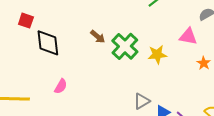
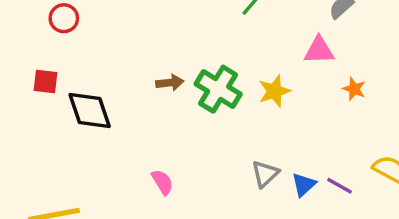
brown arrow: (98, 37) -> (170, 83), turned -35
pink semicircle: (61, 86) -> (162, 182), moved, turned -49

